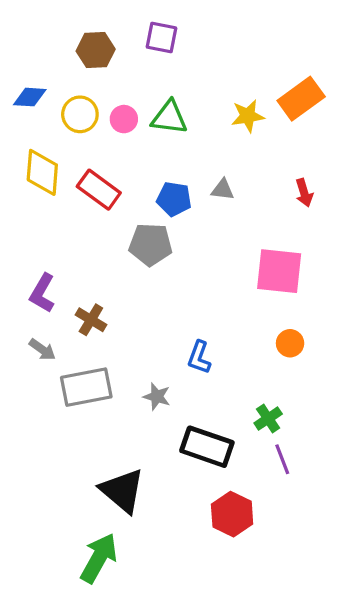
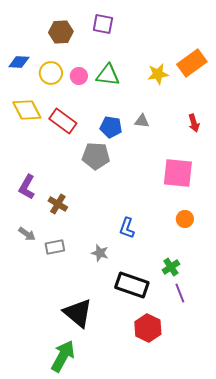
yellow diamond: (42, 172) -> (27, 110), turned -32
gray arrow: (42, 350) -> (27, 234), moved
gray rectangle: (86, 387) -> (55, 247), size x0.6

